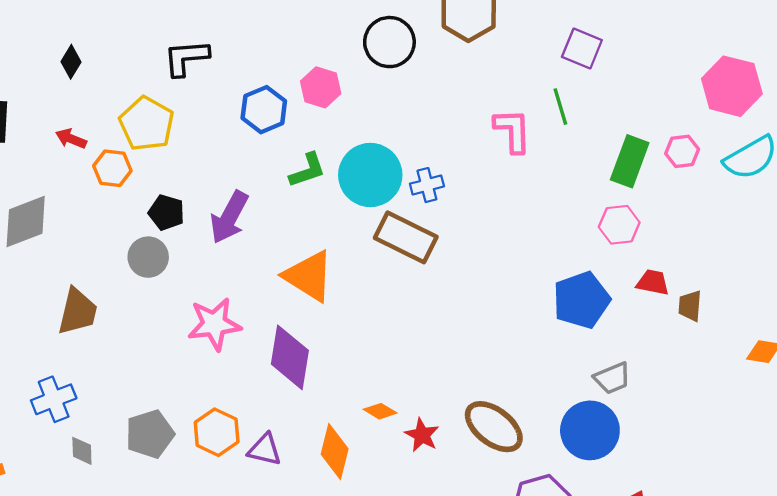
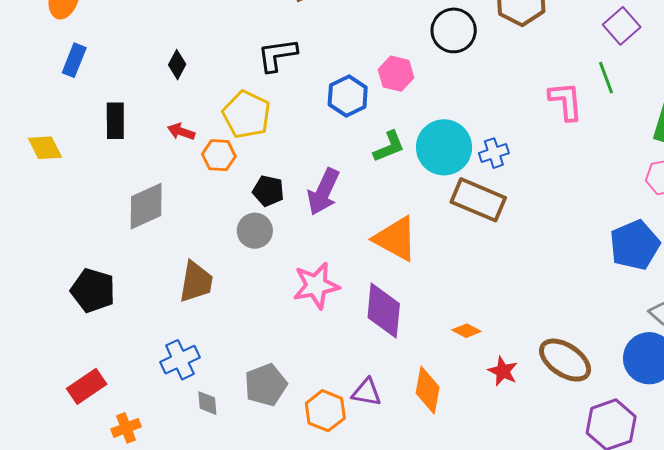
purple square: (582, 49) -> (622, 26), turned 30
orange diamond: (380, 411) -> (466, 331), moved
orange hexagon: (217, 432) -> (325, 411), moved

